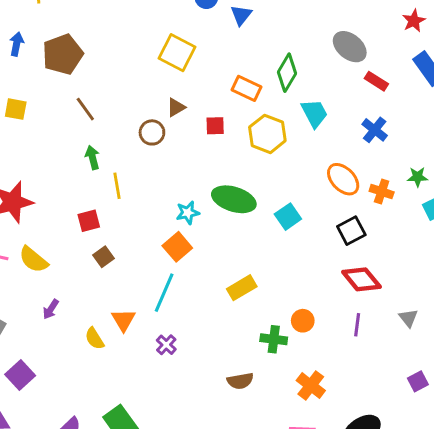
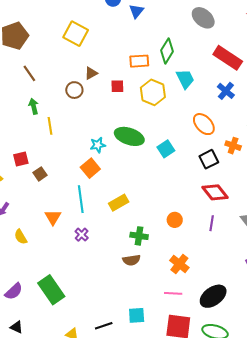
gray ellipse: (350, 47) -> (203, 18), moved
yellow square: (177, 53) -> (76, 34), moved
red rectangle: (376, 81) -> (228, 58), size x1.8
orange rectangle: (247, 88) -> (139, 61), turned -30
orange cross: (382, 192) -> (233, 146), moved
red square: (89, 221) -> (21, 159), moved
yellow rectangle: (242, 288) -> (119, 203), moved
cyan line: (164, 293) -> (81, 199), turned -32
yellow semicircle: (94, 339) -> (21, 237), moved
green cross: (274, 339) -> (139, 236), moved

